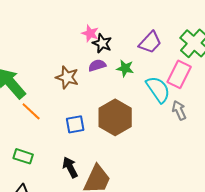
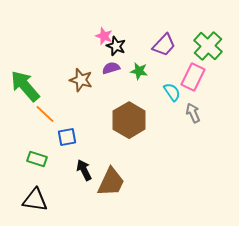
cyan semicircle: (158, 89) -> (172, 92), size x0.7
blue square: (75, 124) -> (67, 137), moved

